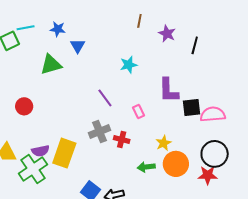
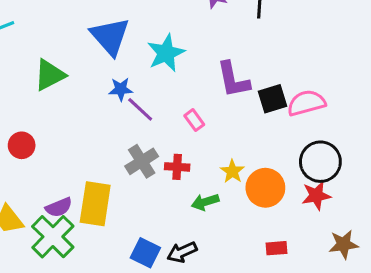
blue star: (58, 29) -> (121, 89), moved
blue triangle: (78, 46) -> (110, 36), moved, size x1.8
cyan star: (129, 65) -> (166, 53), size x1.4
yellow star: (164, 143) -> (232, 171), moved
green arrow: (146, 167) -> (205, 202), moved

